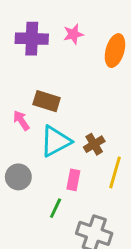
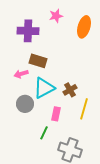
purple cross: (32, 39) -> (28, 31), moved
pink arrow: (21, 120) -> (21, 74), turned -72
gray circle: (18, 177) -> (25, 104), moved

